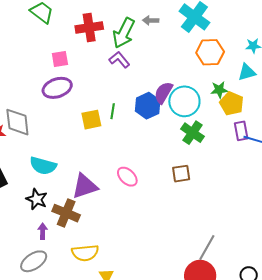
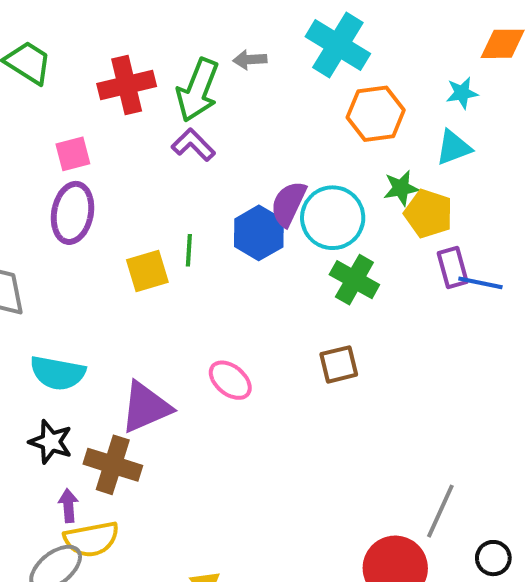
purple ellipse: (57, 88) -> (73, 213), turned -56
gray line: (207, 247) -> (440, 511), moved
yellow semicircle: (85, 253) -> (91, 539), moved

